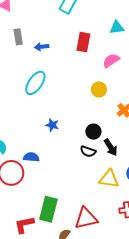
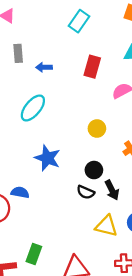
yellow circle: (99, 89) -> (97, 129), moved
blue star: (52, 125) -> (47, 158), size x1.6
green rectangle: (48, 209) -> (34, 254), size x0.7

